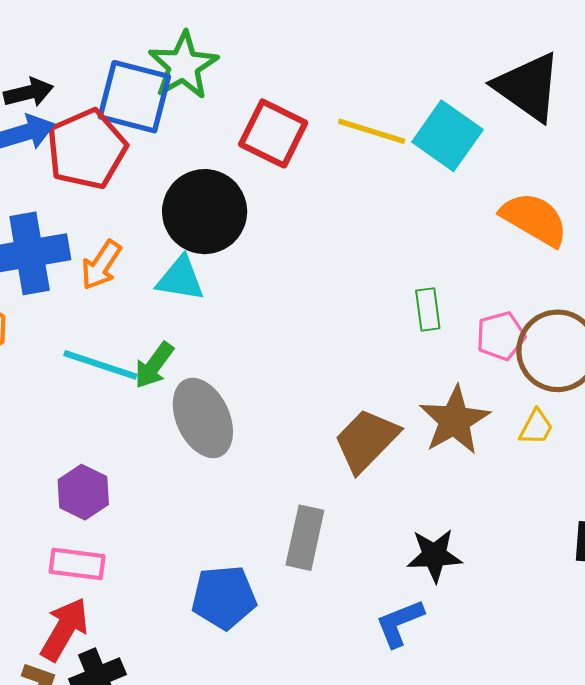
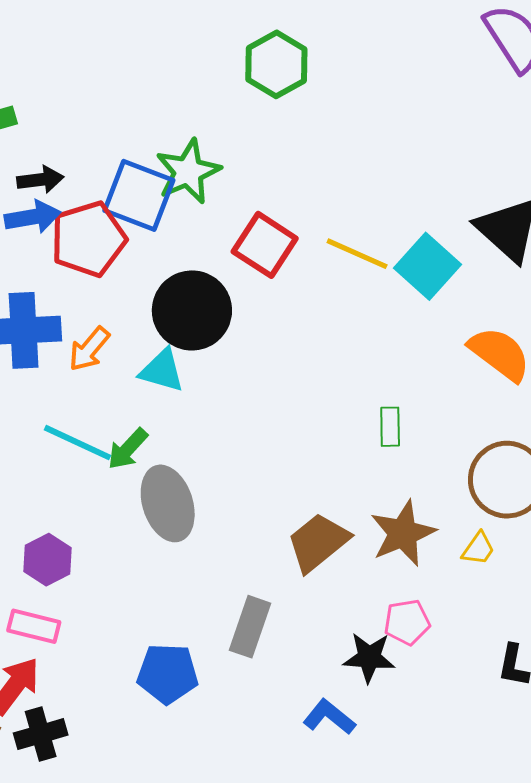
pink pentagon: (501, 336) -> (407, 622), moved
blue L-shape: (400, 623) -> (329, 717), turned 54

